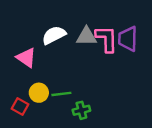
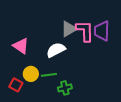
white semicircle: (54, 35) -> (56, 50), moved
gray triangle: (86, 36) -> (69, 29), turned -30

